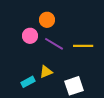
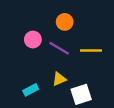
orange circle: (47, 20) -> (65, 22), moved
yellow triangle: (46, 72) -> (59, 79), moved

